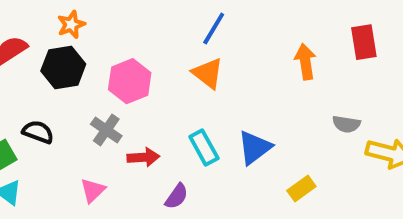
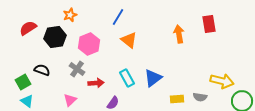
orange star: (71, 25) -> (70, 15), moved
blue line: (214, 28) -> (118, 17), moved
gray semicircle: (346, 124) -> (200, 97), moved
yellow rectangle: (301, 189) -> (177, 99), turned 32

